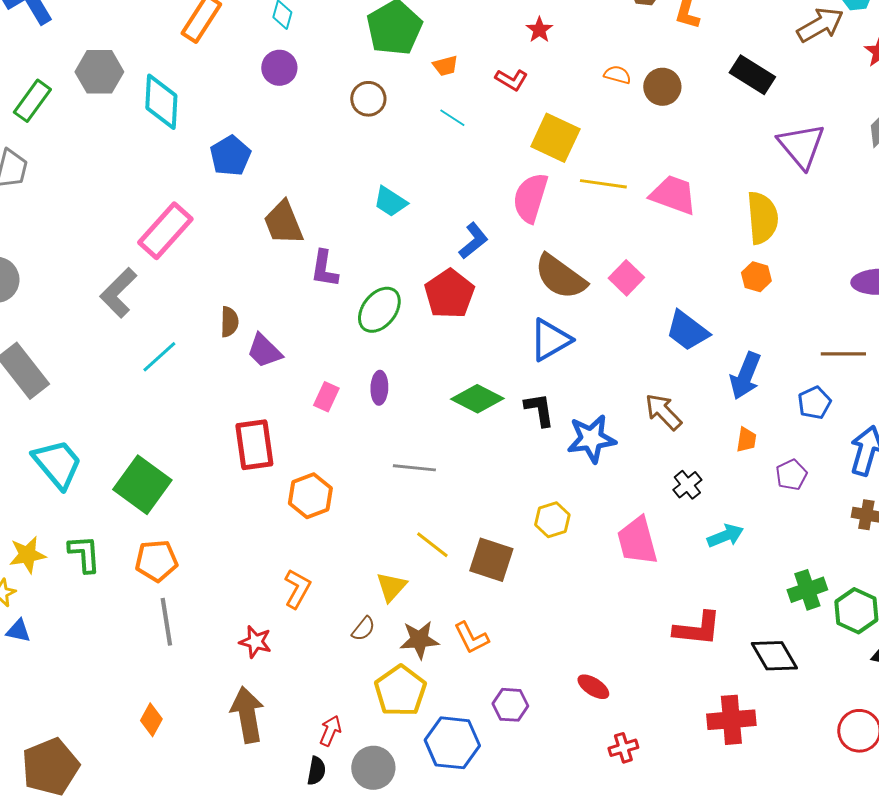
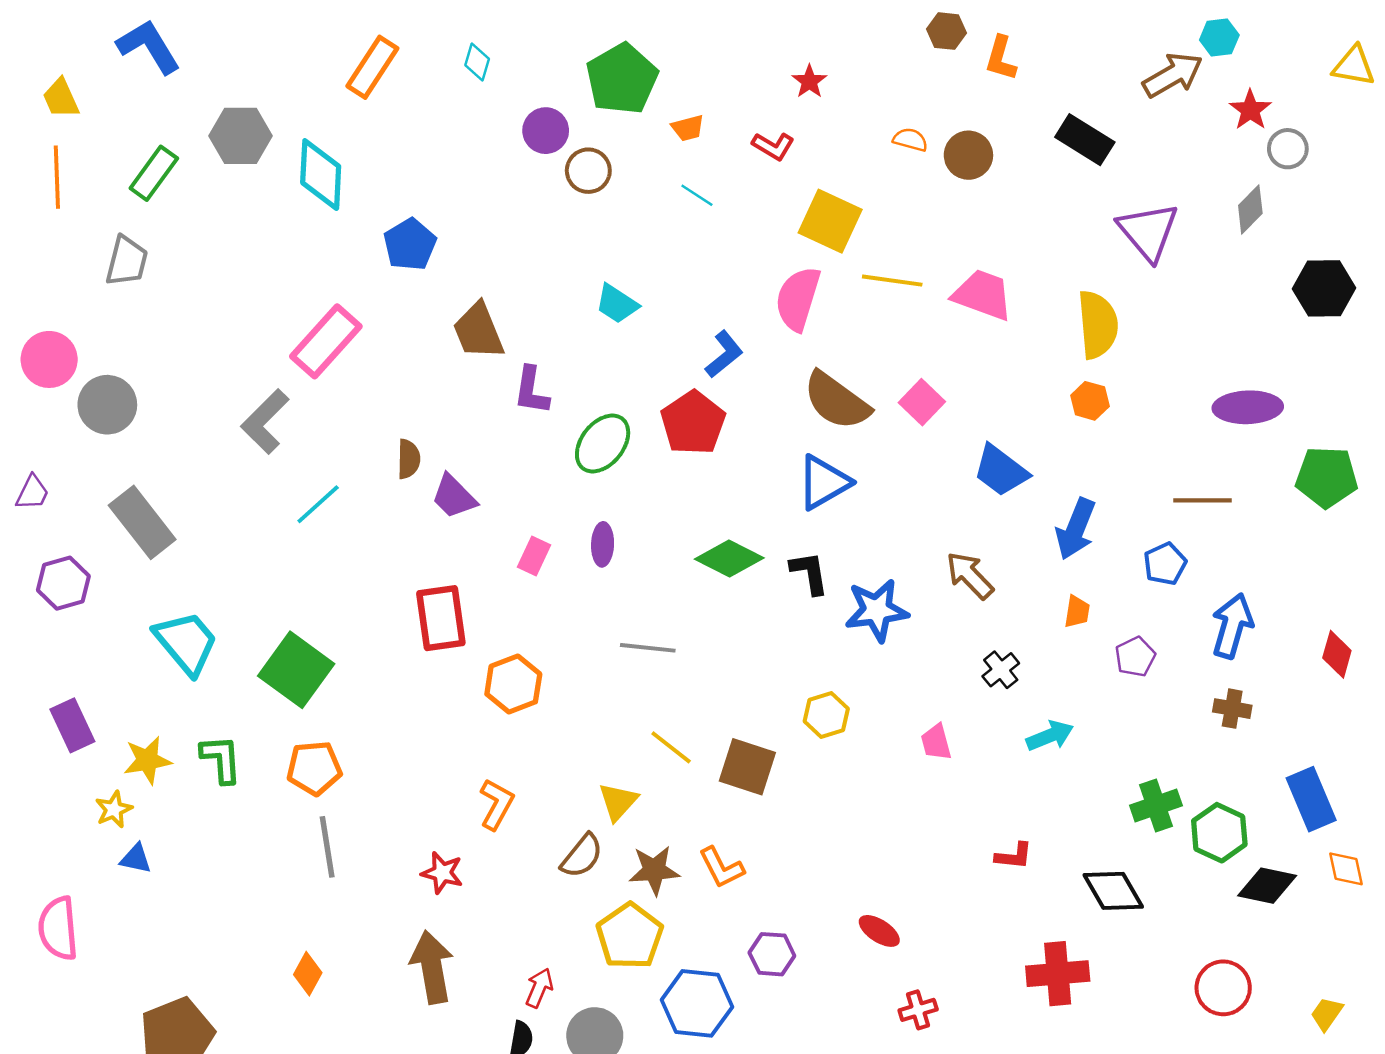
purple circle: (279, 68) -> (546, 131), moved
pink trapezoid: (637, 541) -> (936, 742), size x0.6
brown semicircle: (363, 629) -> (582, 856), size x1.4
red L-shape: (697, 629) -> (1014, 856), size x0.6

